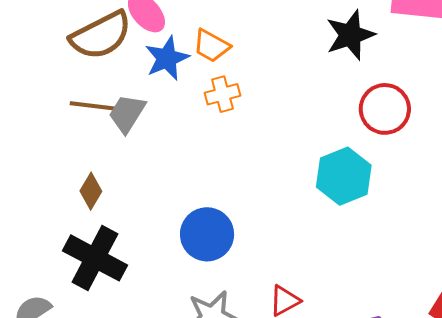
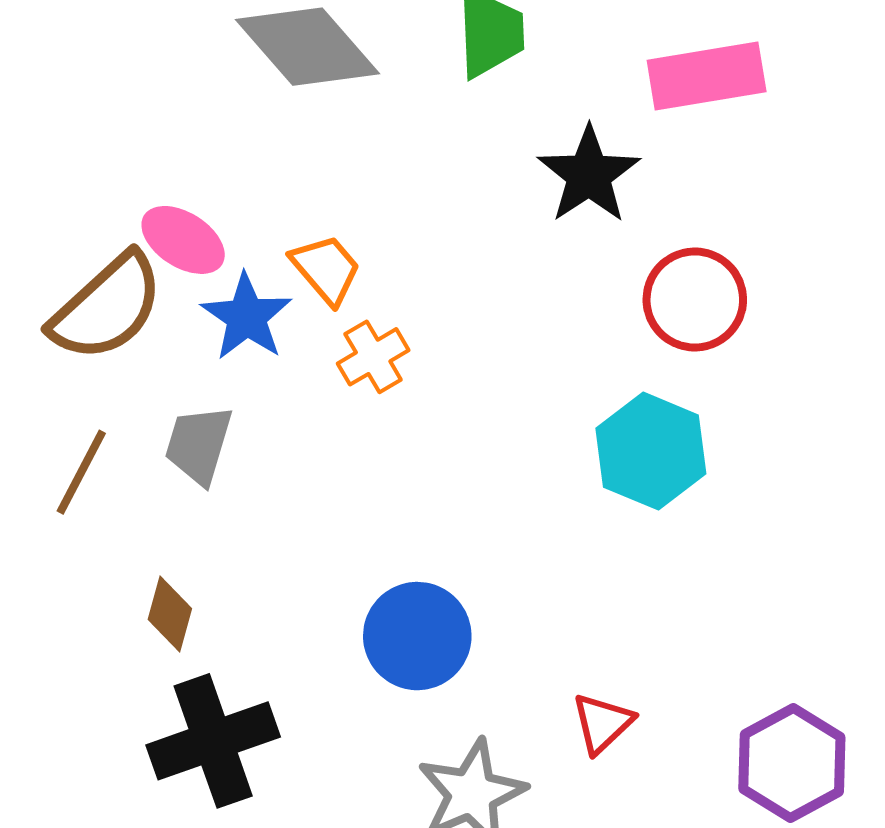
orange trapezoid: (211, 46) -> (326, 269), turned -144
brown line: (93, 106) -> (81, 472), moved, turned -54
black cross: (95, 258) -> (213, 741), turned -32

